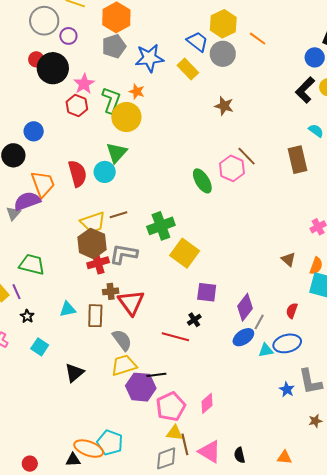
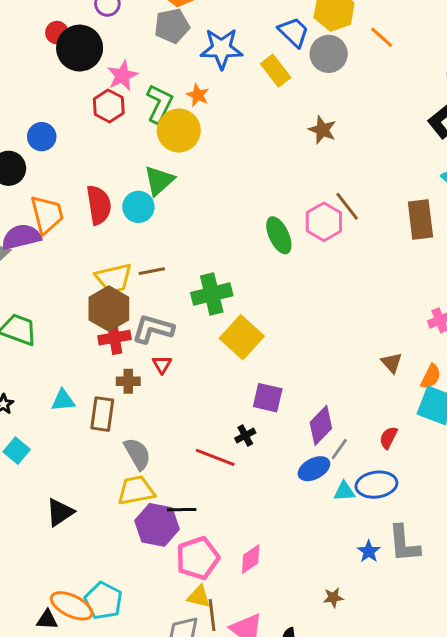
red triangle: (131, 302) -> (162, 364), moved, size x0.5
black triangle: (74, 373) -> (60, 512), moved
brown star: (315, 421) -> (333, 597), moved

